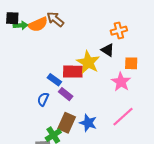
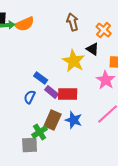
brown arrow: (55, 19) -> (73, 22), moved, turned 36
orange cross: (119, 31) -> (104, 30), turned -35
red rectangle: (73, 72) -> (68, 94), moved

